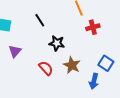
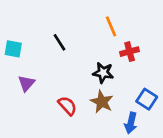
black star: (57, 43) -> (103, 73), moved

